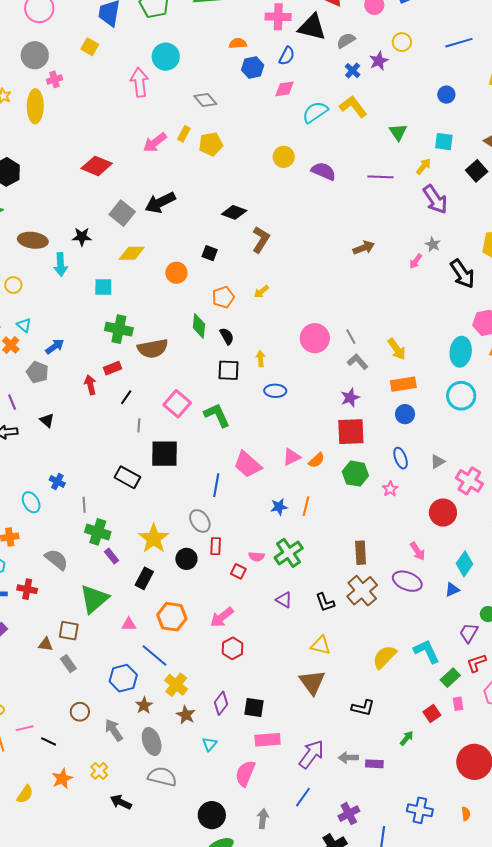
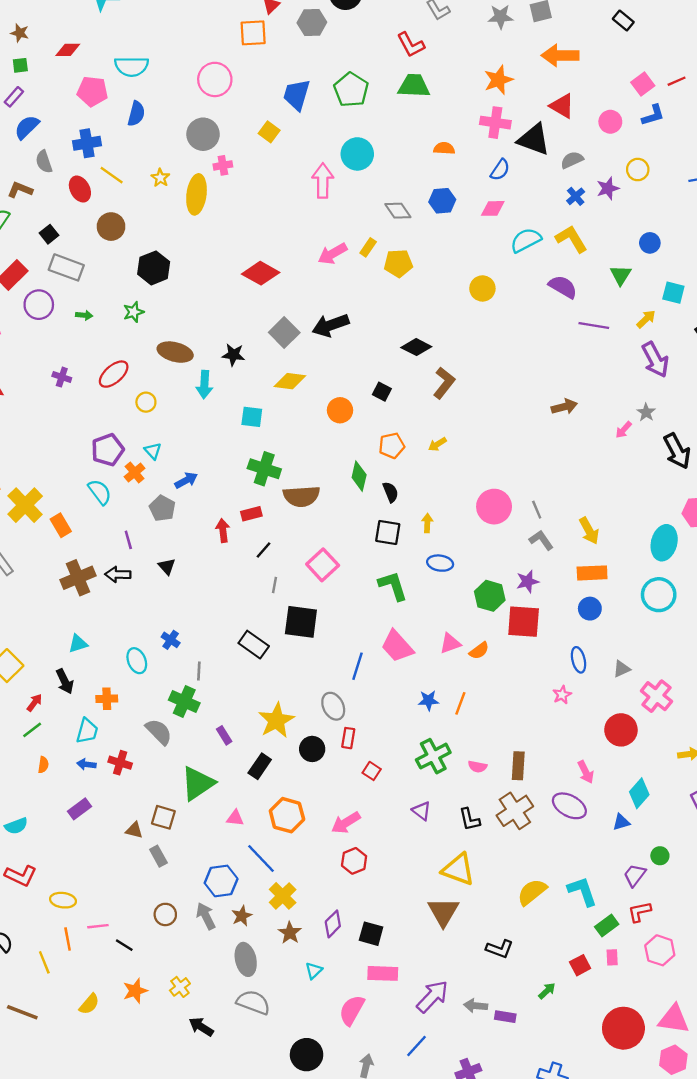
blue hexagon: (253, 68) -> (442, 201), moved
blue circle: (446, 95) -> (650, 243), moved
purple semicircle: (324, 171) -> (563, 287), moved
green L-shape: (217, 415) -> (393, 586), moved
green hexagon: (355, 474) -> (490, 596), moved
green cross: (98, 532) -> (184, 701), moved
pink semicircle: (257, 557) -> (477, 767), moved
yellow triangle: (321, 645) -> (458, 869), size x1.4
gray arrow: (114, 730) -> (206, 916), moved

